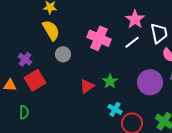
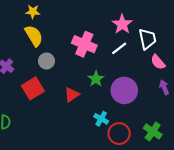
red square: (35, 80) -> (33, 88), moved
green star: (110, 81) -> (96, 79), moved
purple circle: (150, 82) -> (124, 90), moved

